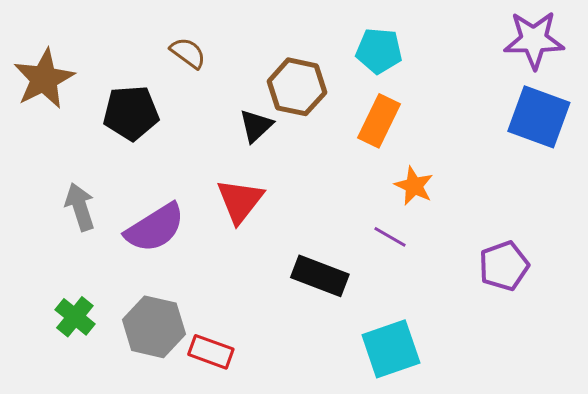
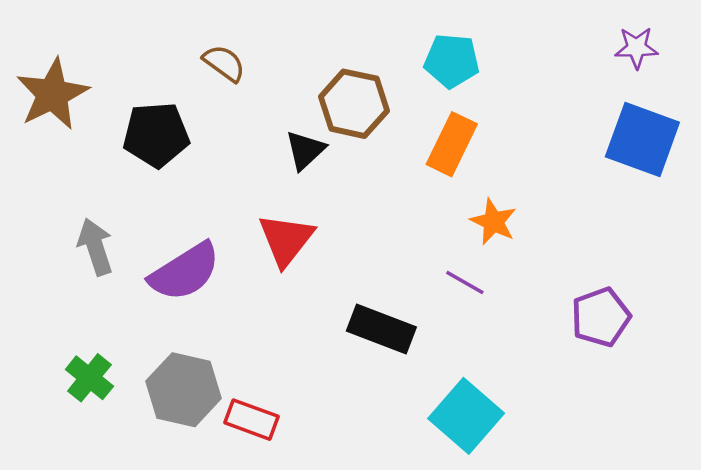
purple star: (534, 40) -> (636, 48), size x0.6
cyan square: (391, 349) -> (466, 416), turned -30

